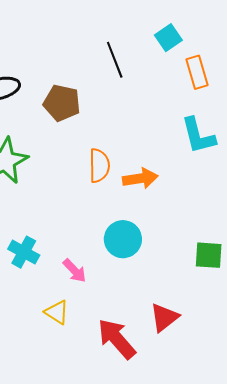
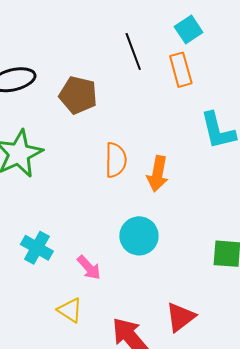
orange rectangle: (197, 72) -> (181, 70), moved
orange arrow: (140, 178) -> (158, 174), turned 108

